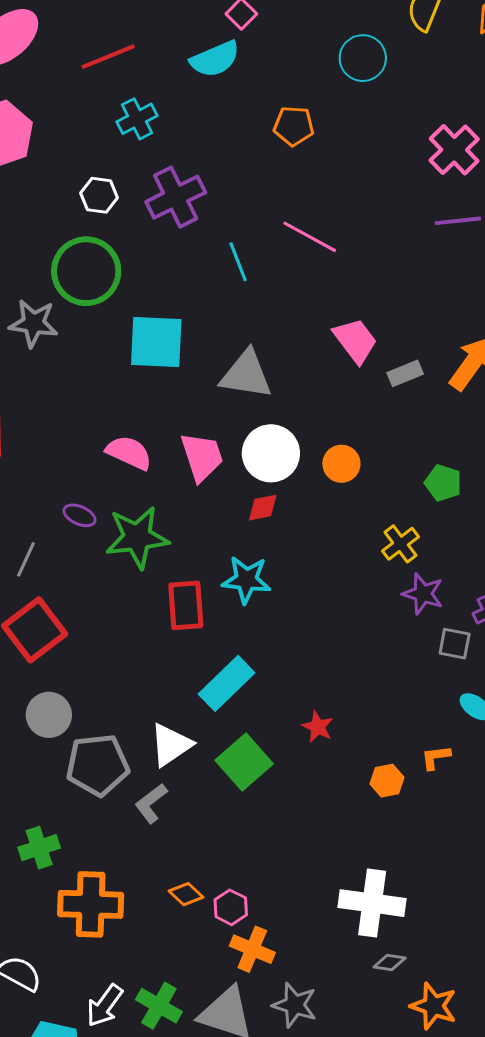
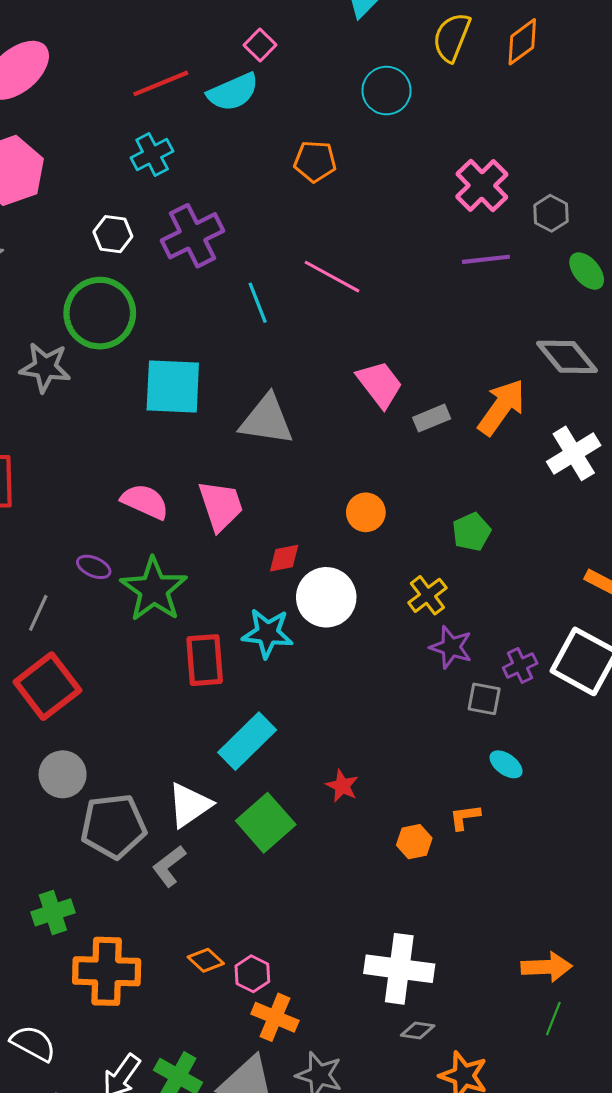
red line: (108, 57) -> (161, 83), moved
white circle: (271, 453) -> (326, 597), moved
green pentagon: (443, 483) -> (472, 532), turned 30
green star: (137, 537) -> (154, 589), turned -30

